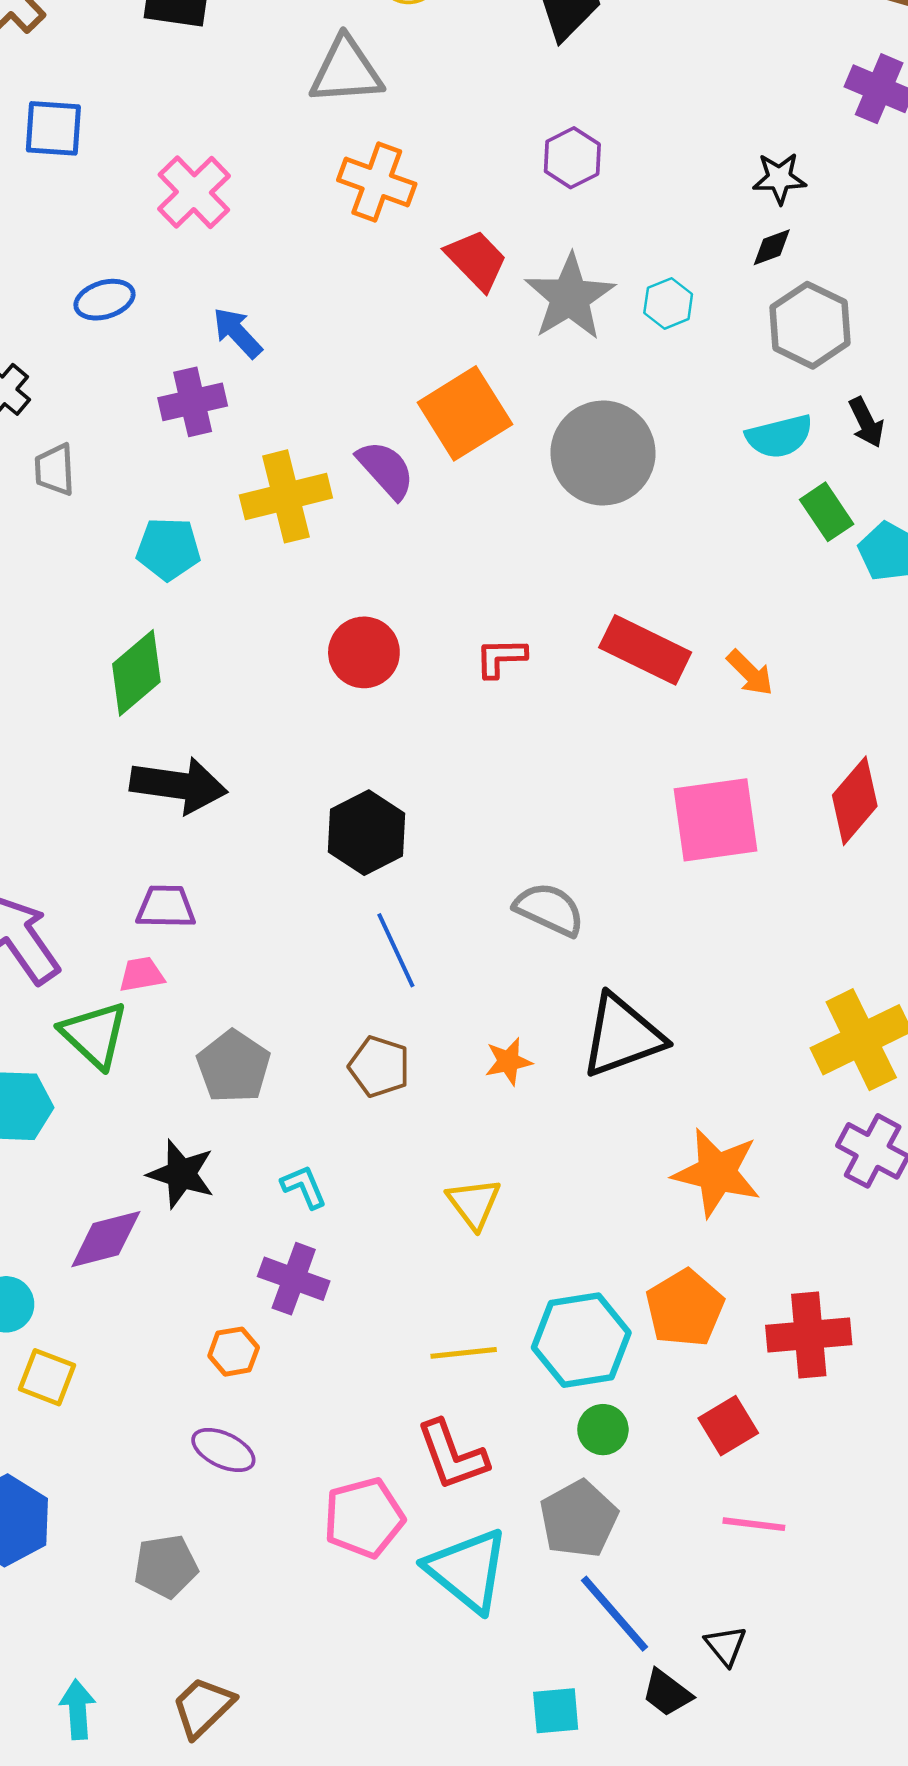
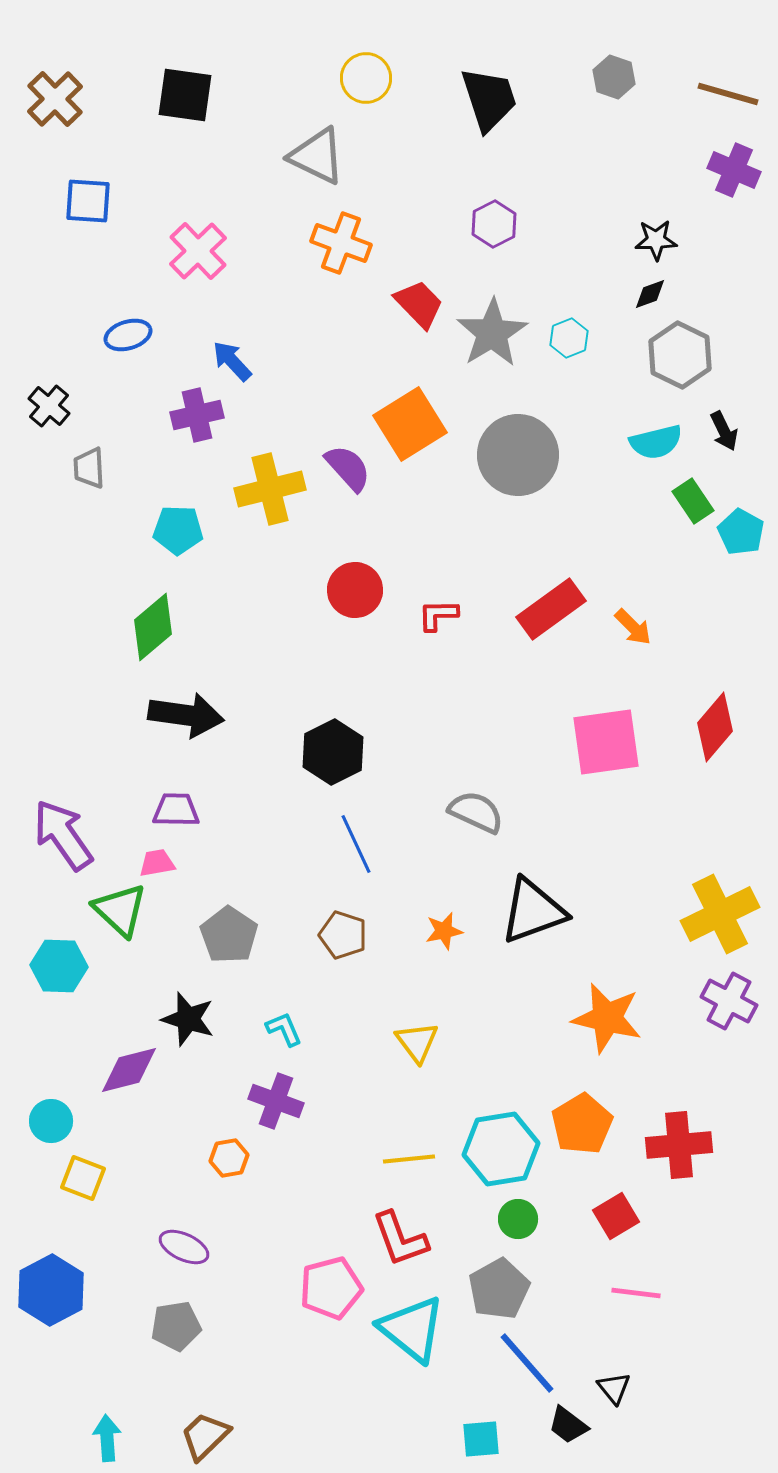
gray triangle: (346, 71) -> (317, 156), turned 30
red rectangle: (645, 650) -> (551, 609), turned -62
red circle: (364, 652) -> (355, 590), moved
purple ellipse: (223, 1450) -> (184, 1247), moved

